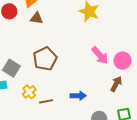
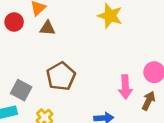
pink arrow: (100, 55) -> (125, 87), moved, turned 42

